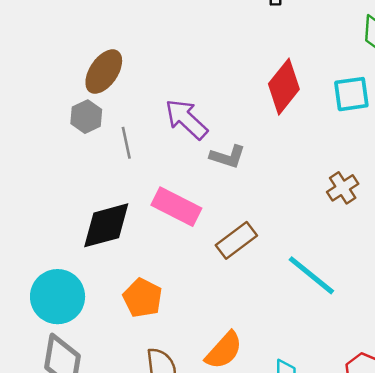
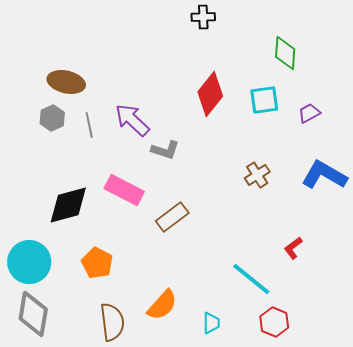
brown ellipse: (104, 72) -> (66, 82), turned 69
gray line: (126, 143) -> (89, 125), moved
cyan line: (311, 275) -> (251, 279), moved

